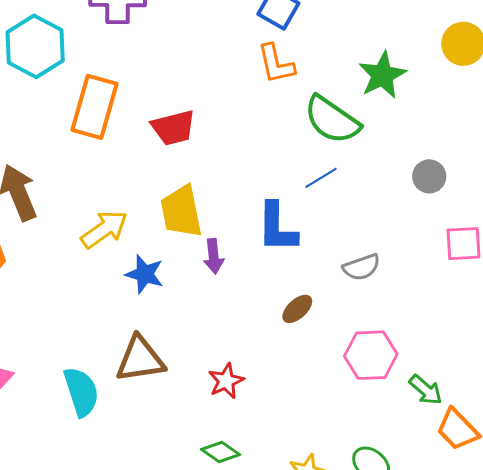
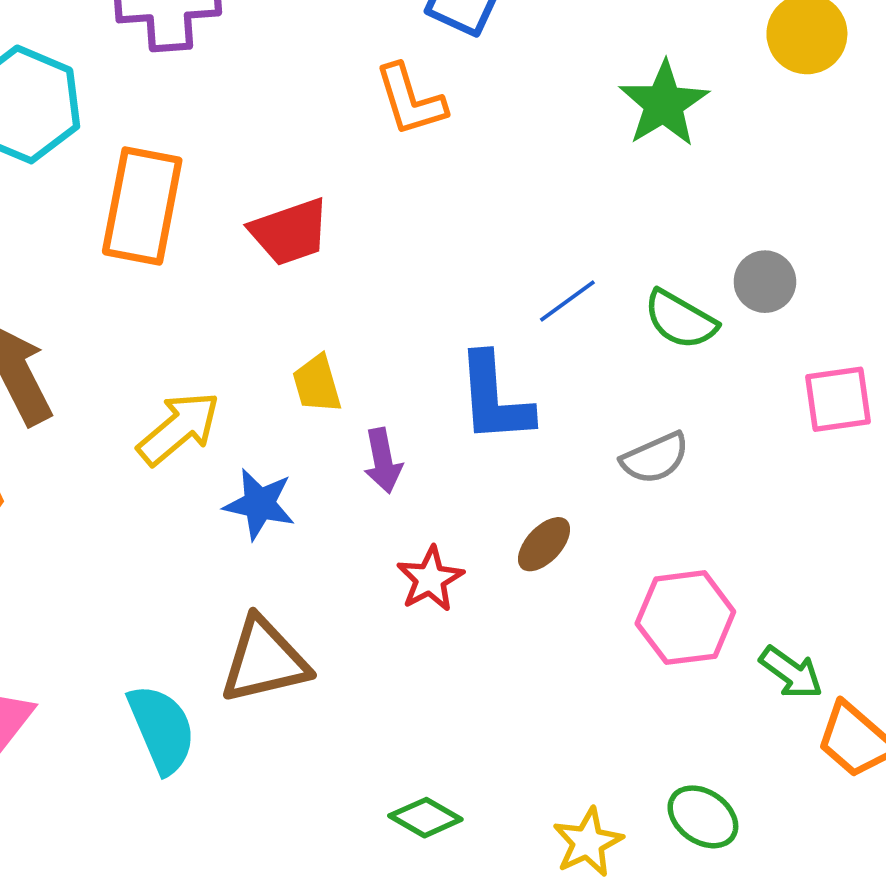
orange L-shape: (276, 64) -> (410, 100), moved
green semicircle: (332, 120) -> (680, 320), moved, size x0.7
yellow trapezoid: (181, 211) -> (317, 384), size x0.6
red star: (226, 381) -> (430, 579), moved

